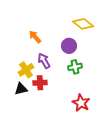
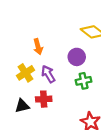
orange arrow: (35, 37) -> (38, 47), turned -152
yellow cross: (26, 70) -> (25, 73), moved

